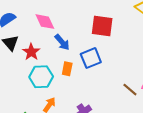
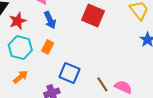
blue square: (91, 58) -> (69, 73), moved, turned 30

